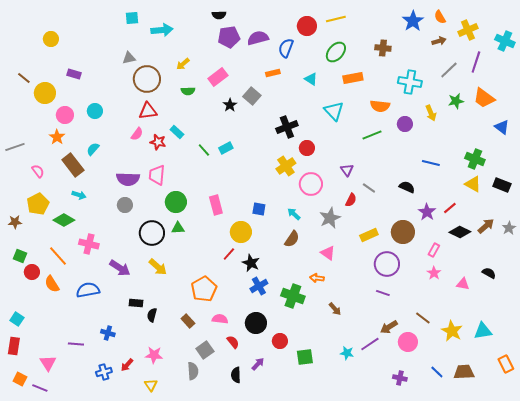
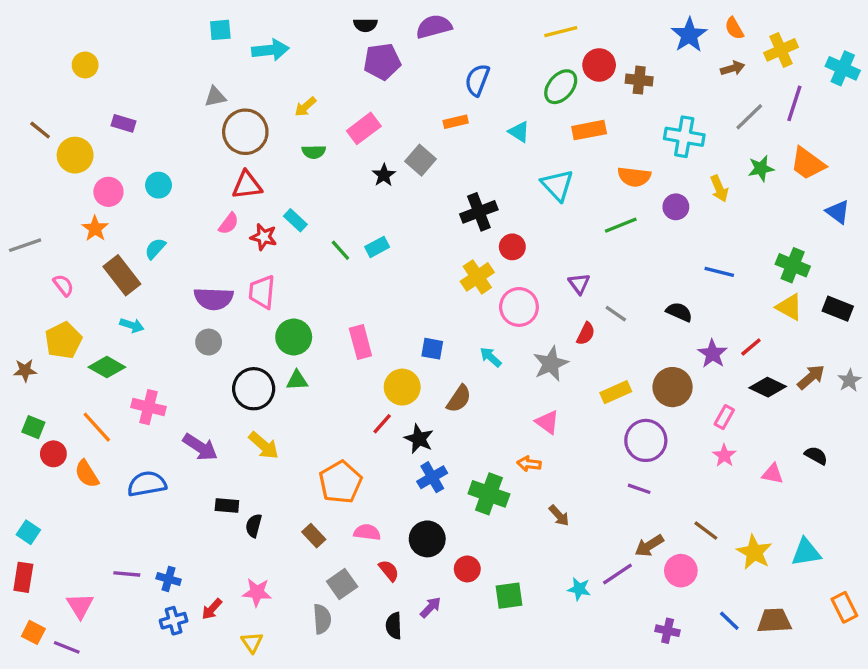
red circle: (307, 26) -> (599, 65), moved
purple semicircle: (258, 38) -> (434, 27), moved
brown semicircle: (292, 239) -> (459, 399), moved
blue cross: (108, 333) -> (169, 579), moved

